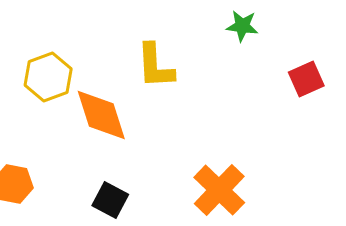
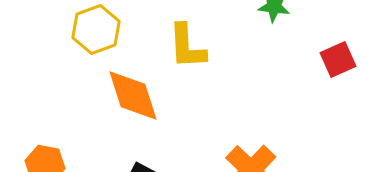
yellow hexagon: (48, 77) -> (96, 30), moved

